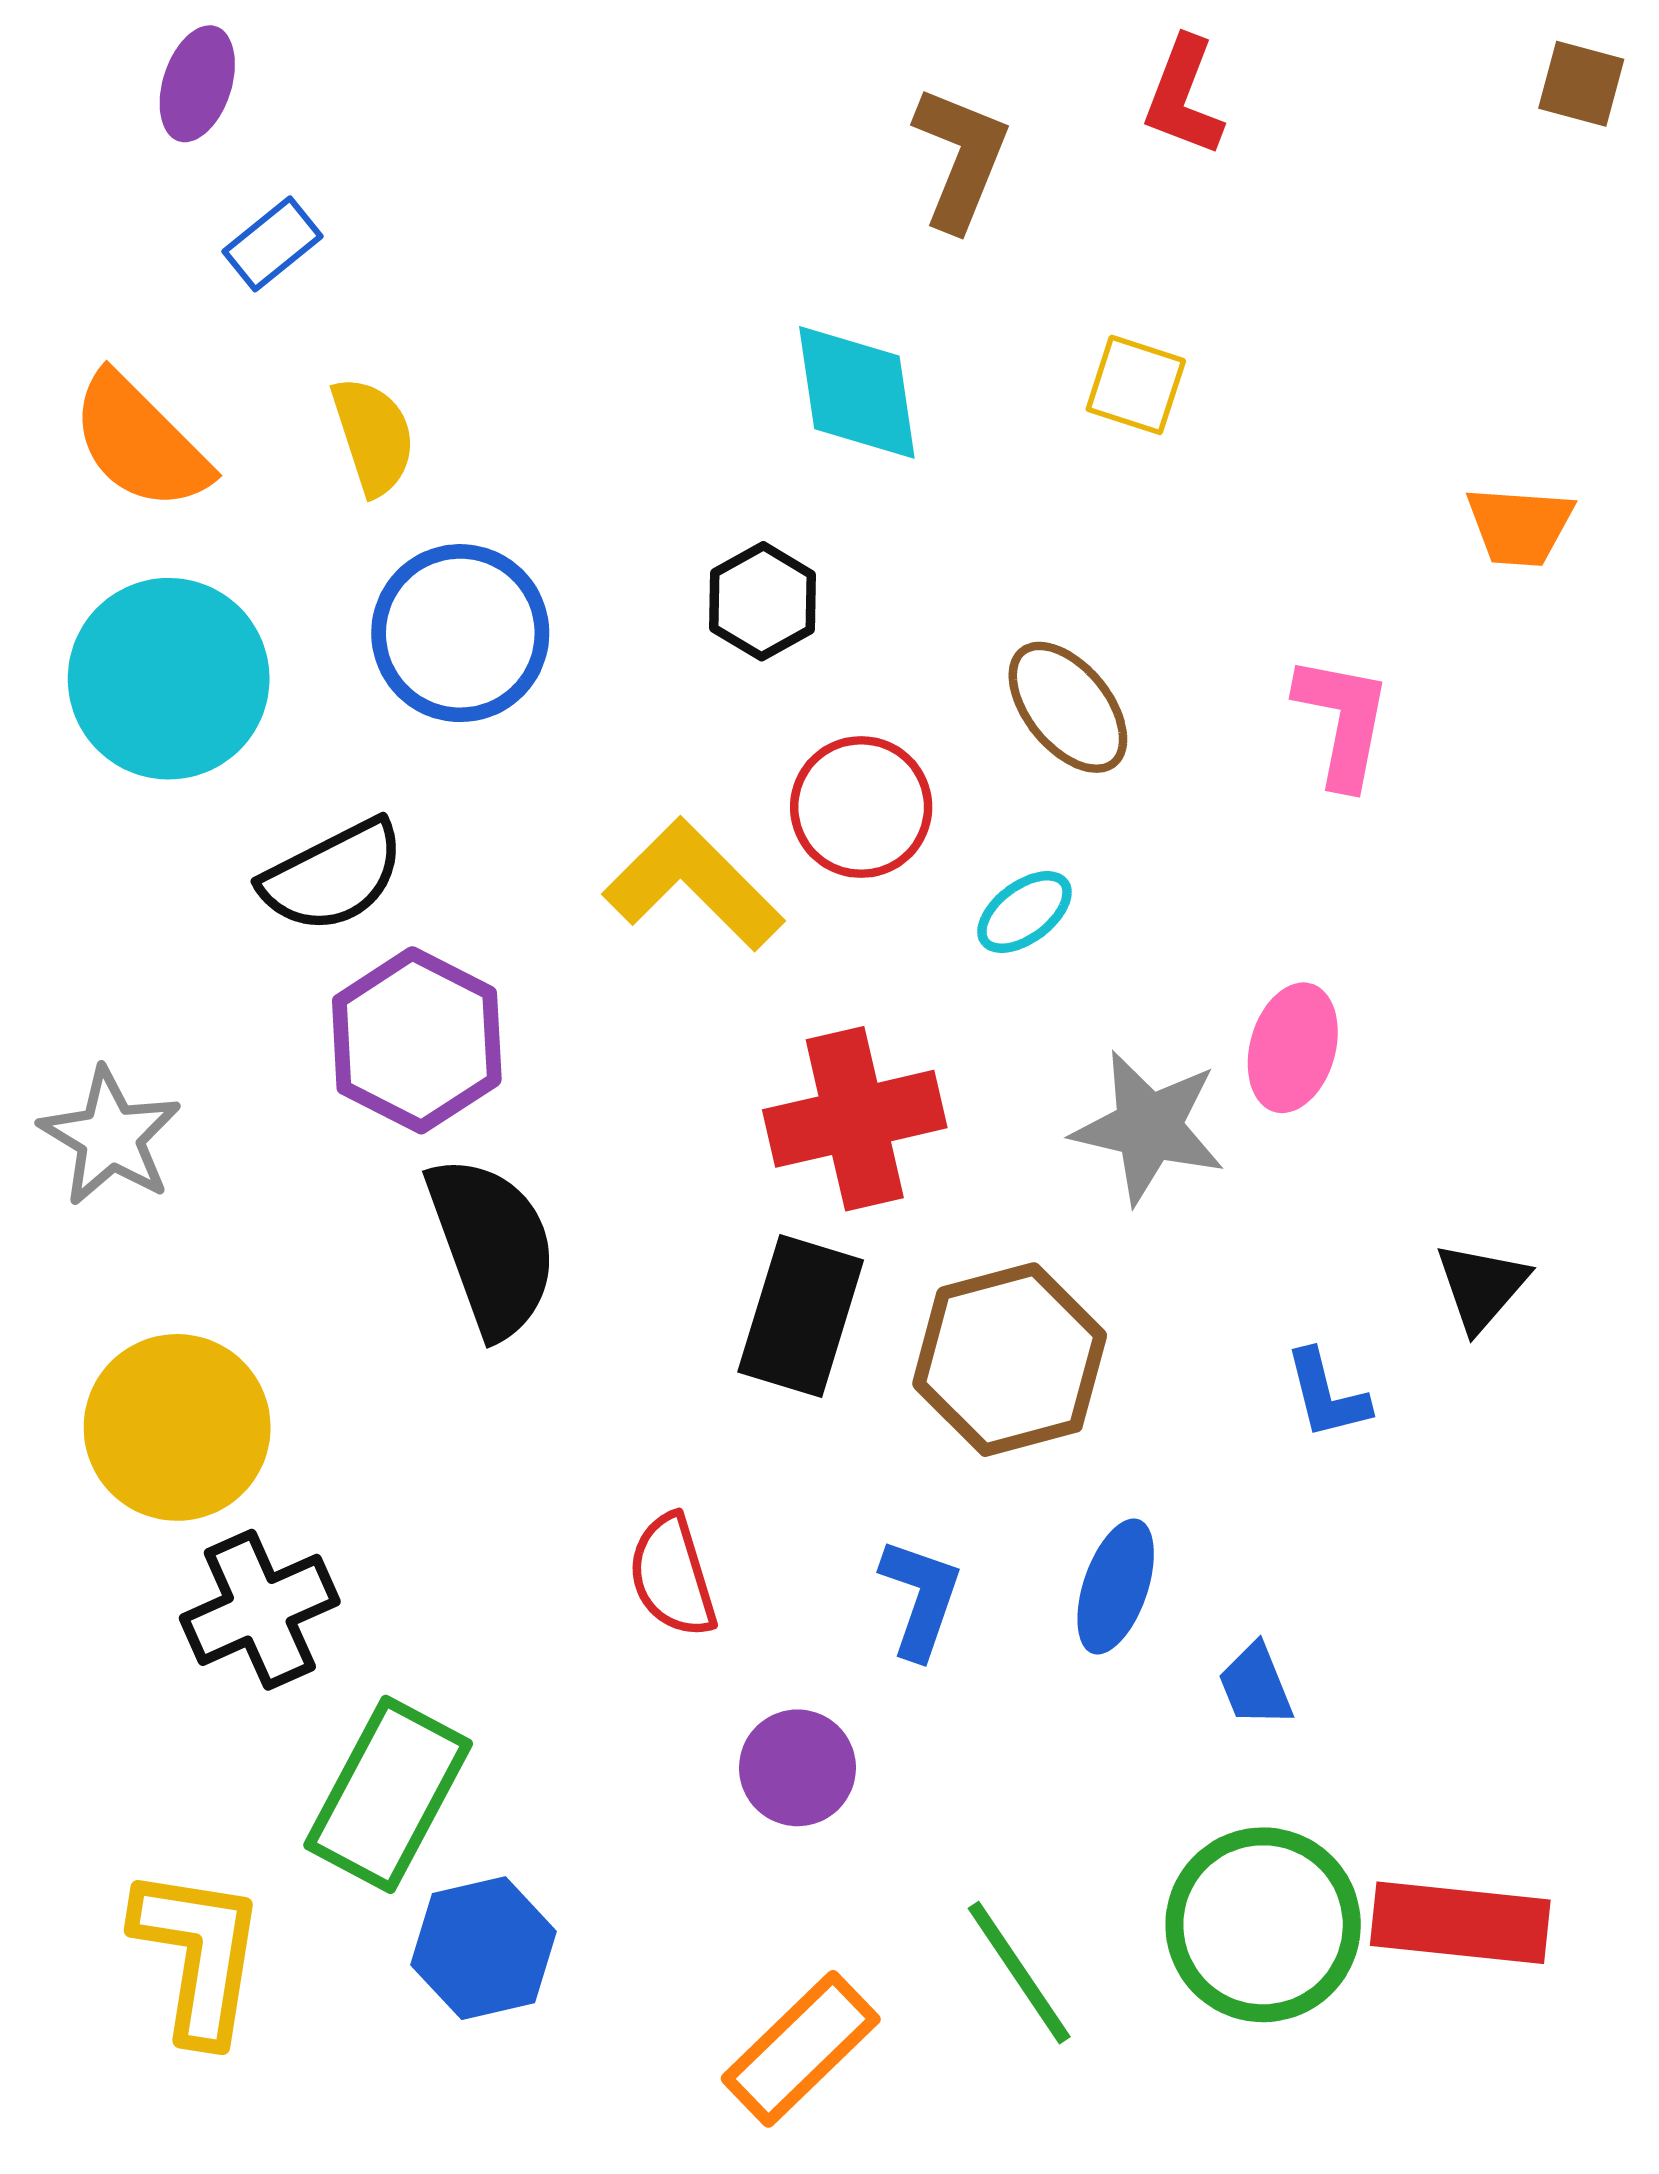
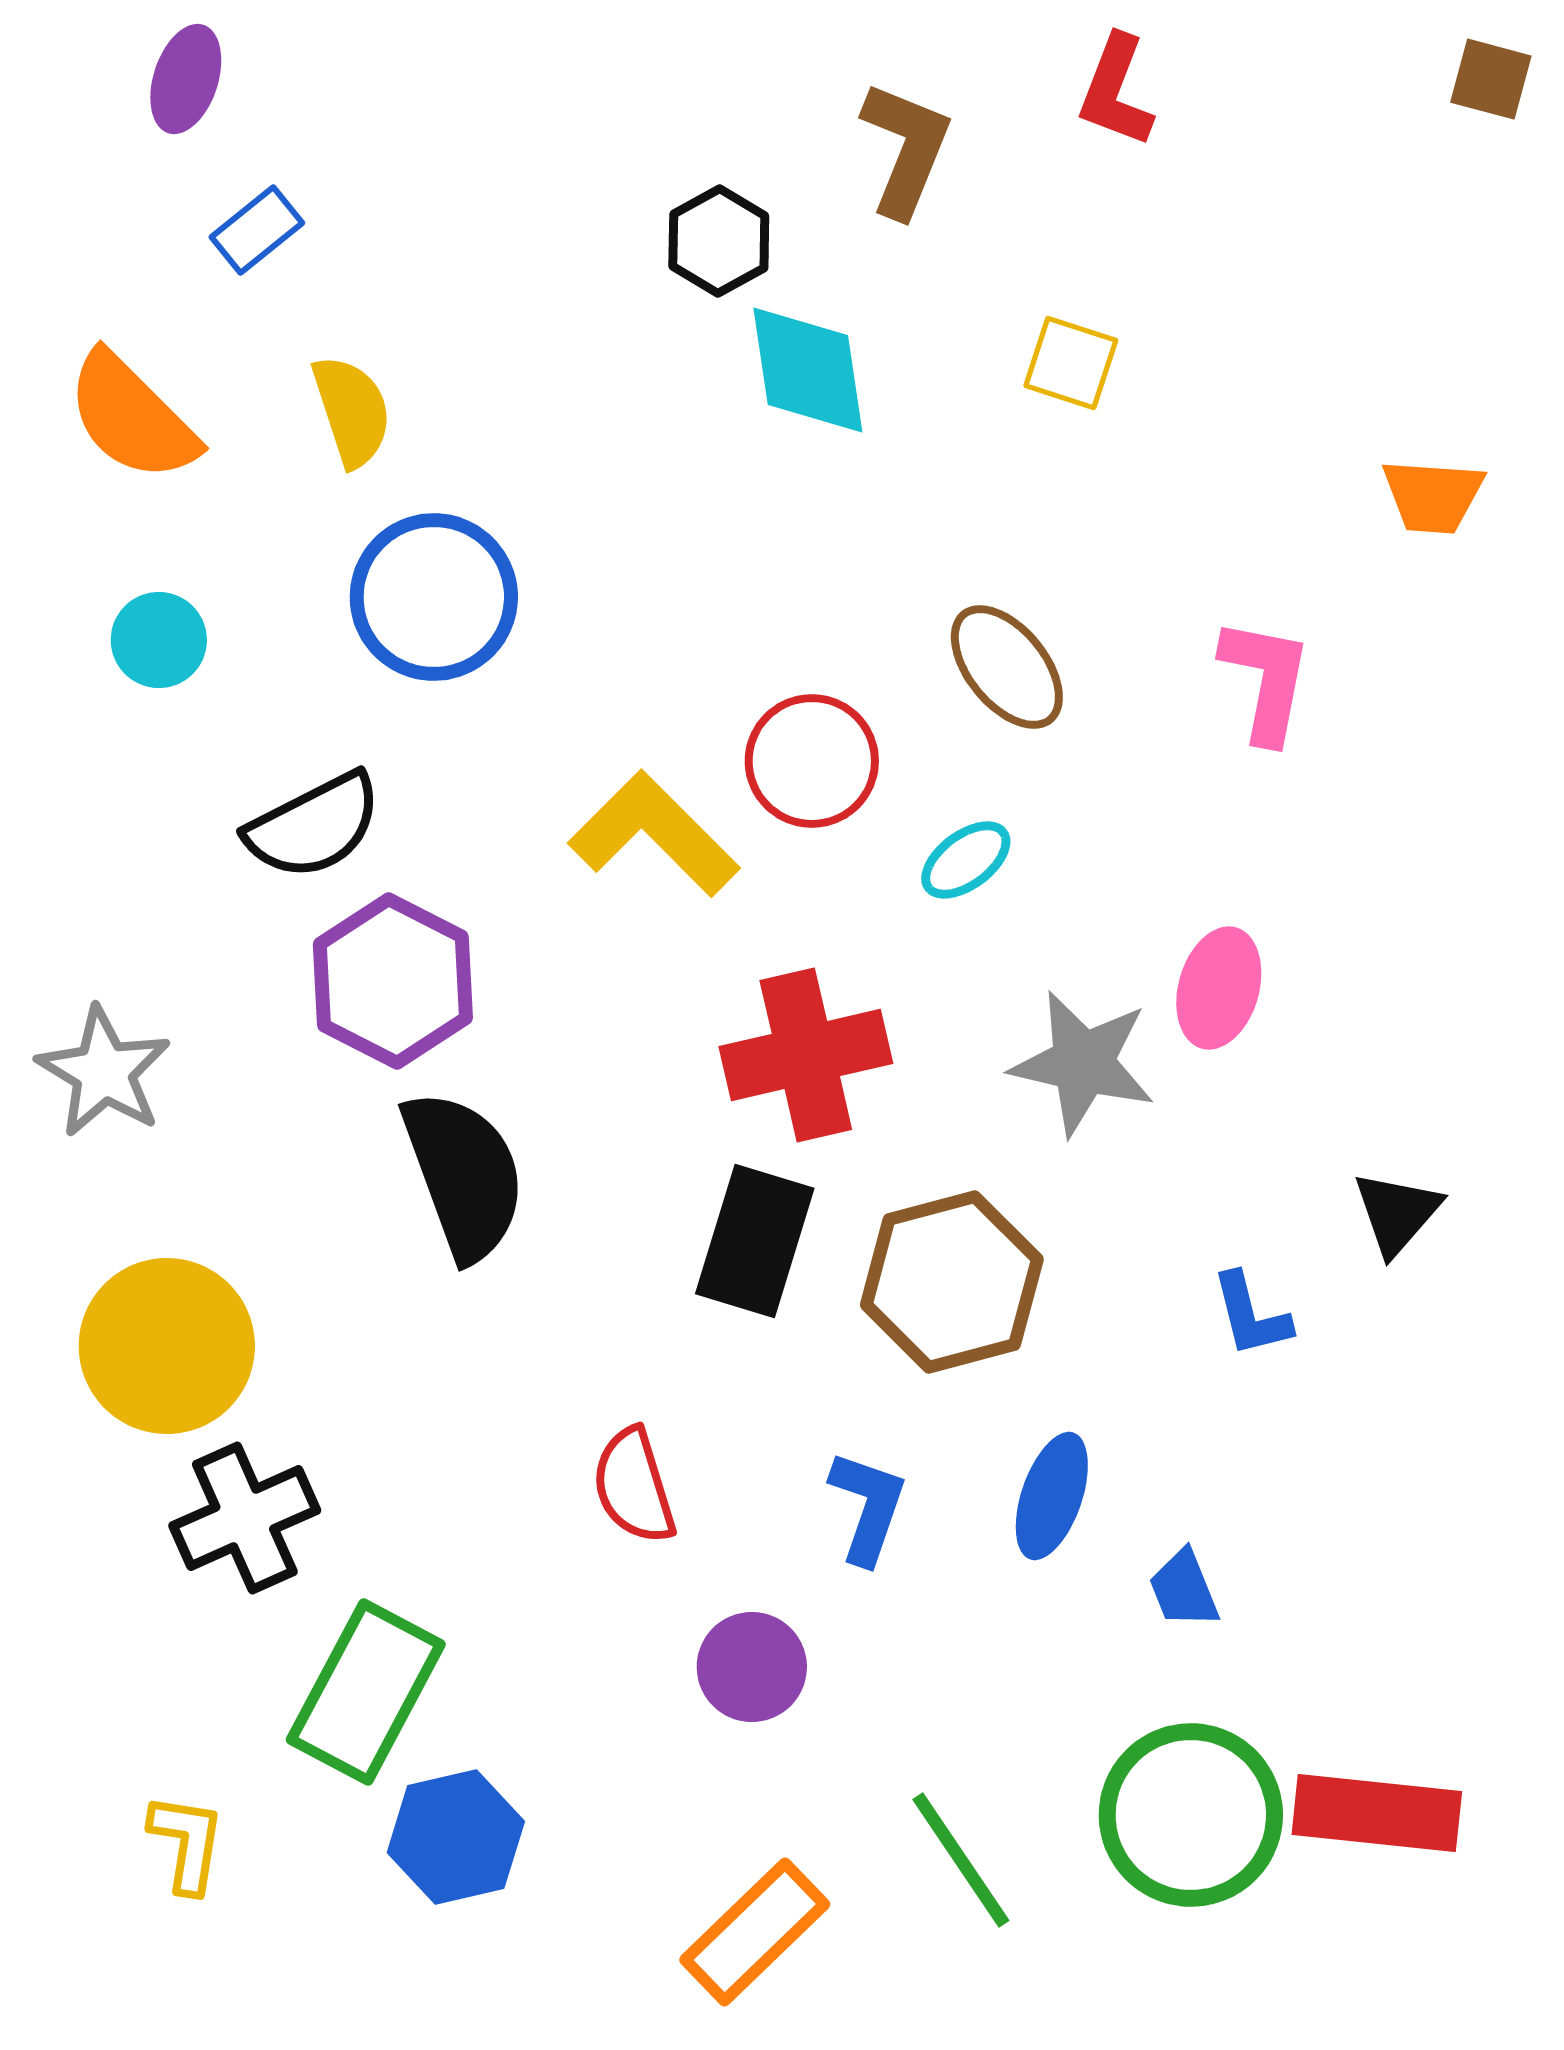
black hexagon: (762, 601) -> (719, 241), moved
cyan circle: (169, 679) -> (159, 640), size x0.5
yellow L-shape: (198, 1954) -> (187, 1843), size x0.6

